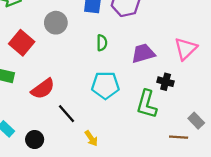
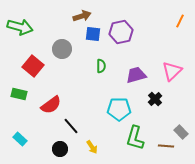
black cross: (166, 82) -> (155, 99), turned 32
cyan pentagon: (105, 85) -> (119, 109), moved
green L-shape: (147, 104) -> (135, 138), moved
black circle: (35, 139) -> (60, 149), moved

